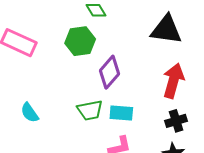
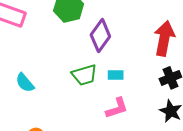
cyan rectangle: (121, 113) -> (116, 75), size x0.7

